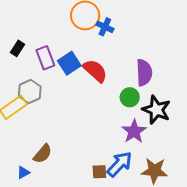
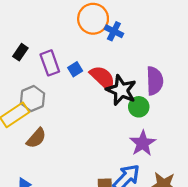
blue square: (69, 63) -> (75, 69), size x0.6
black star: (156, 110) -> (121, 90), moved
brown semicircle: (43, 154) -> (36, 138), moved

